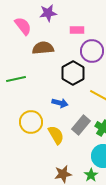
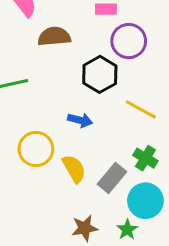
gray rectangle: (81, 125) -> (112, 178), moved

